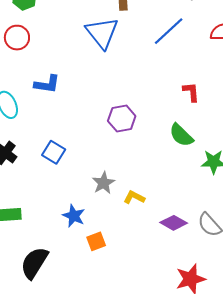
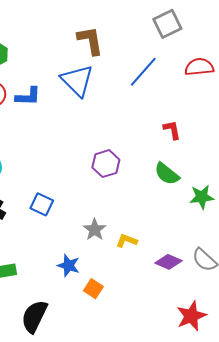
blue L-shape: (47, 84) -> (28, 96), moved
orange square: (96, 241) -> (93, 289), turned -30

